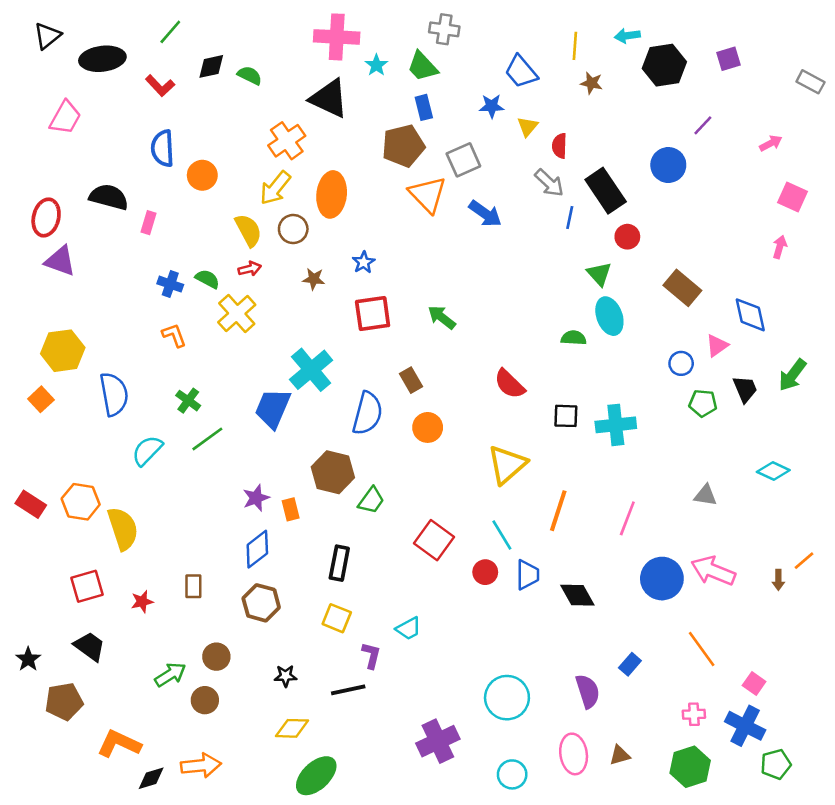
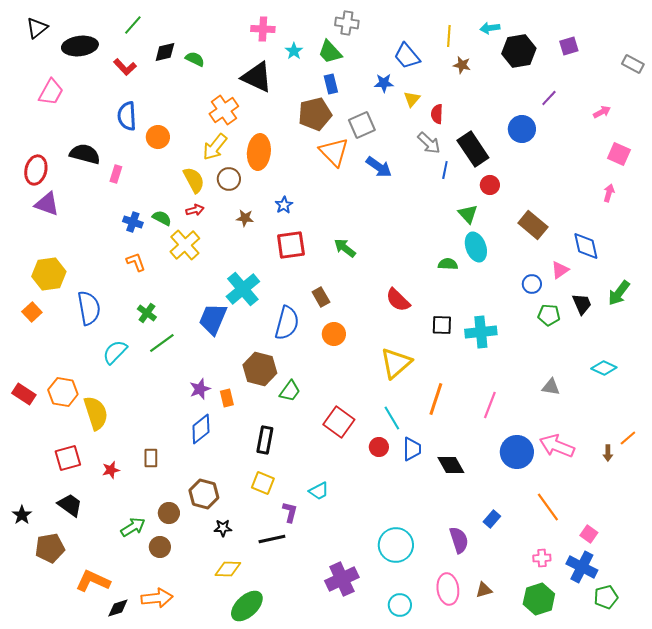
pink cross: (337, 37) -> (263, 29), size x0.7
brown hexagon: (261, 603) -> (204, 494), moved

